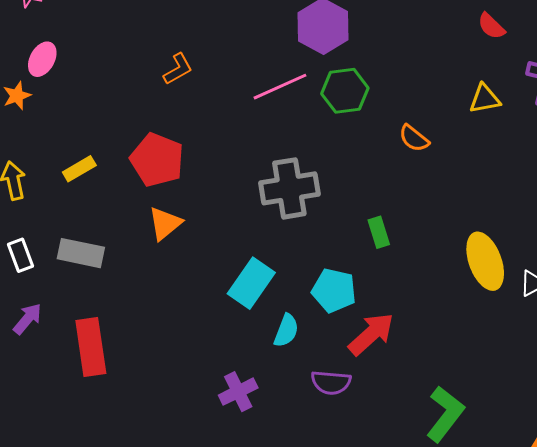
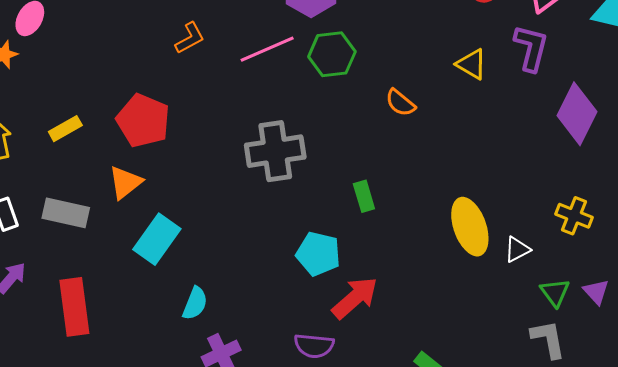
orange L-shape: (178, 69) -> (190, 38), moved
yellow triangle: (485, 99) -> (472, 64), turned 40
orange triangle: (165, 223) -> (125, 182), moved
cyan rectangle: (251, 283) -> (157, 239), moved
cyan semicircle: (286, 331) -> (195, 303), moved

